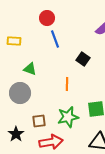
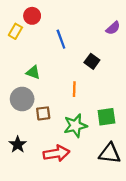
red circle: (47, 18) -> (32, 16), moved
yellow rectangle: (14, 41) -> (15, 31), moved, turned -64
brown square: (39, 121) -> (43, 113), moved

